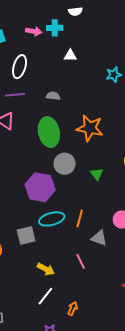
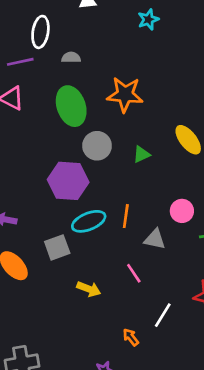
white ellipse: (20, 67) -> (40, 32), moved
green triangle: (97, 174) -> (142, 154), turned 48
white line: (45, 296) -> (163, 315), moved
orange arrow: (73, 309) -> (131, 337), turned -56

